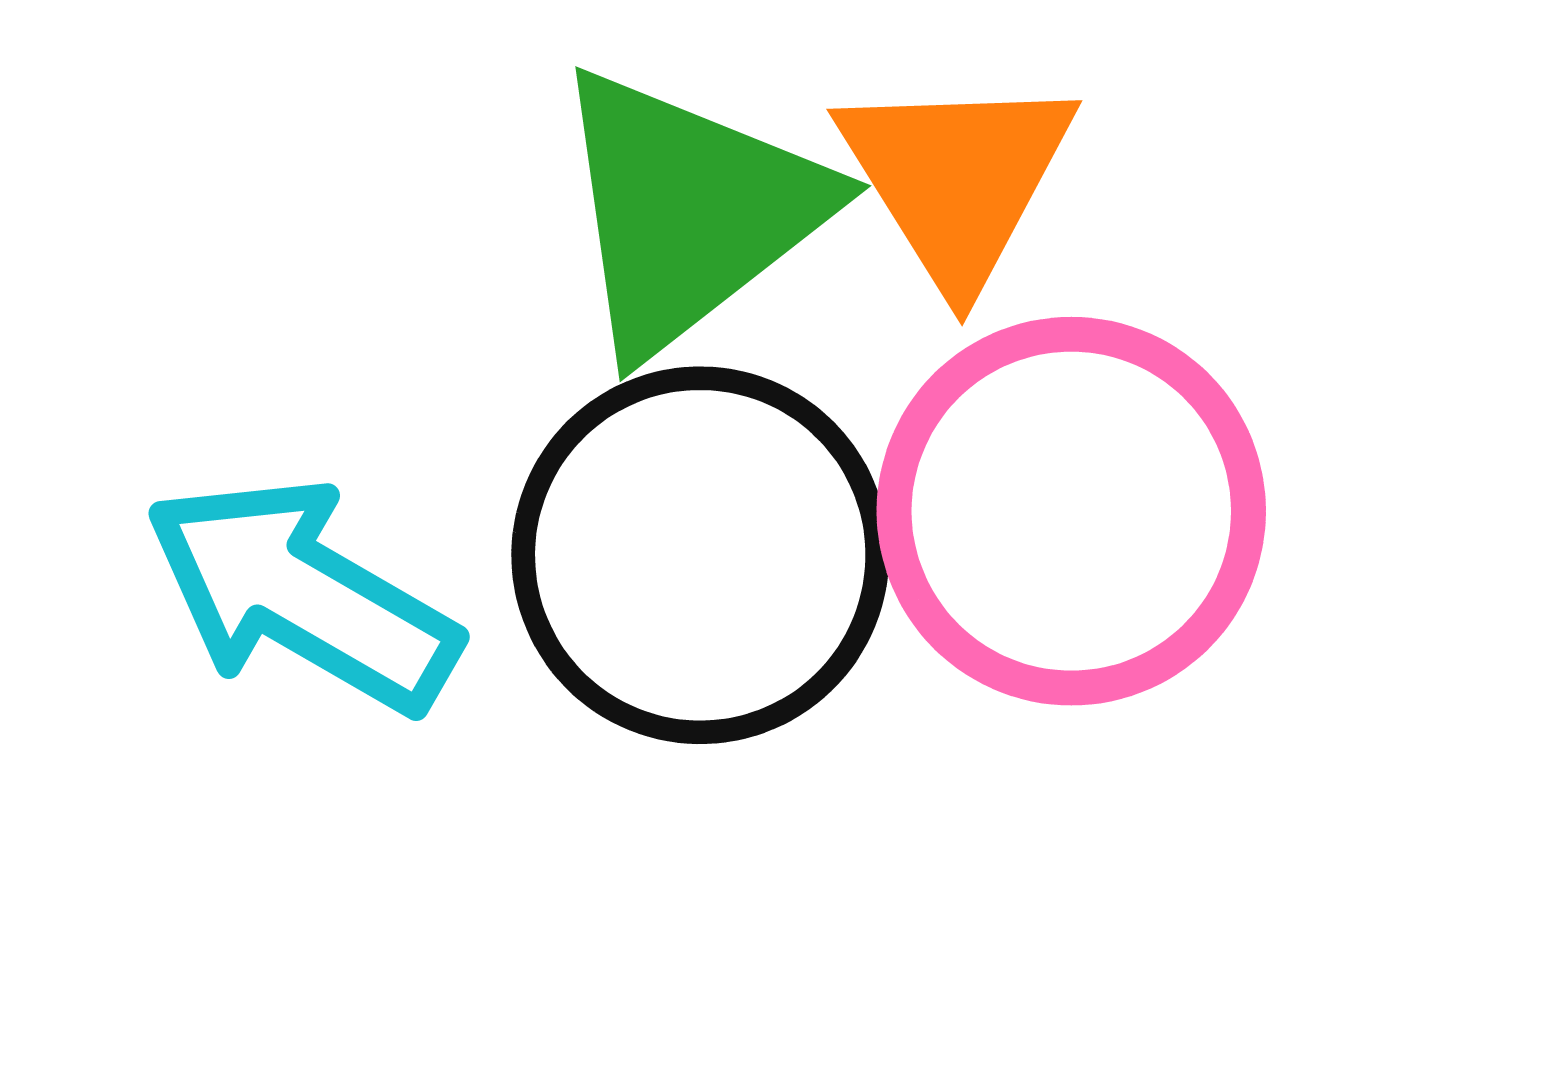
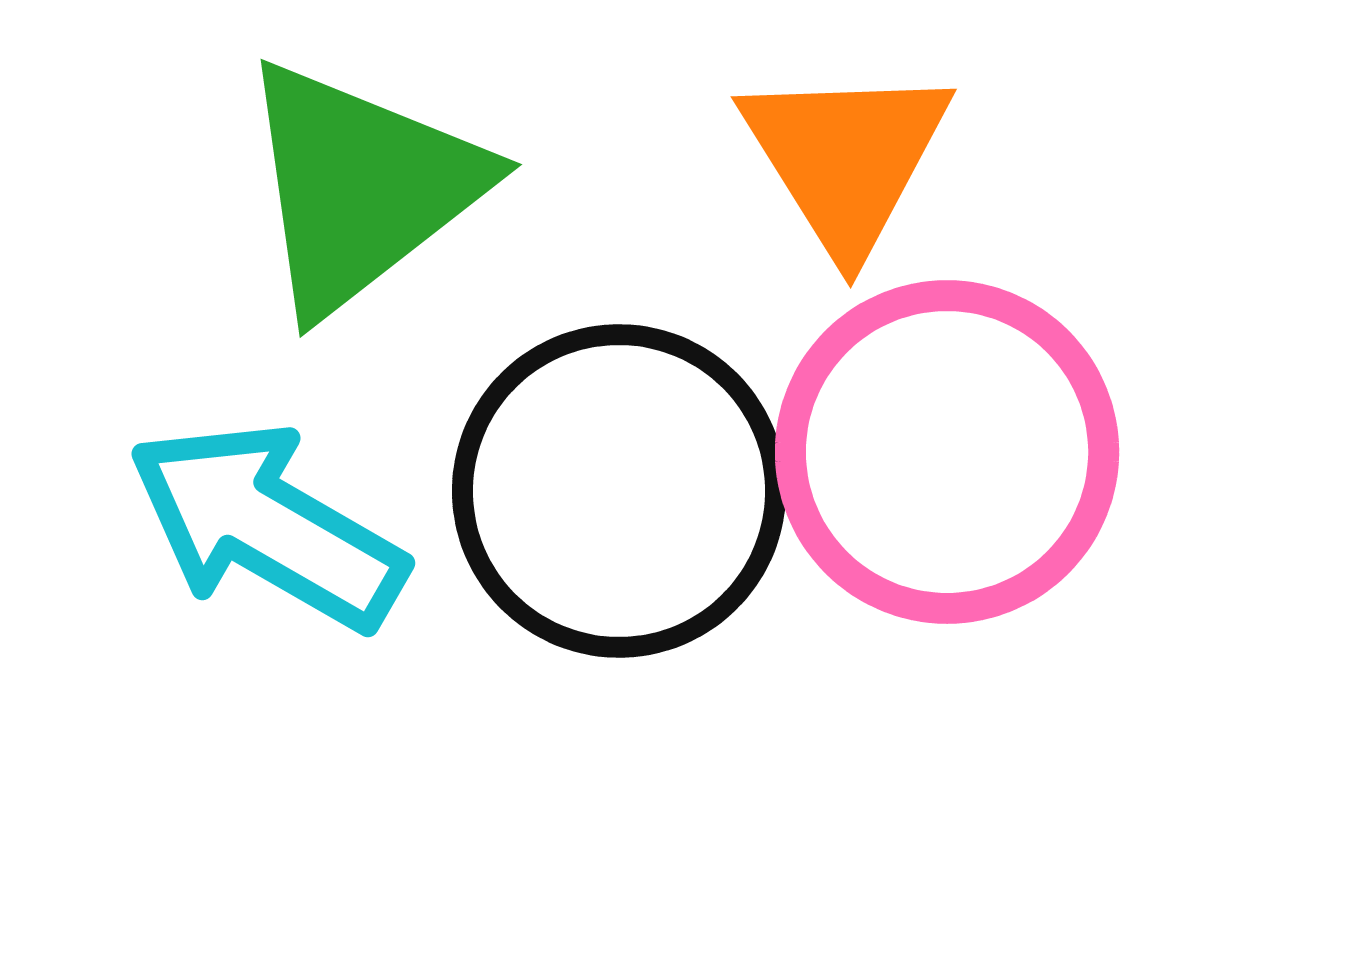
green triangle: (689, 211) -> (361, 187), moved

